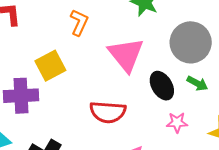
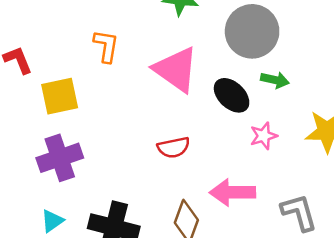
yellow square: (50, 66) -> (60, 96), moved, turned 32
red semicircle: (108, 112) -> (174, 147), size x0.7

